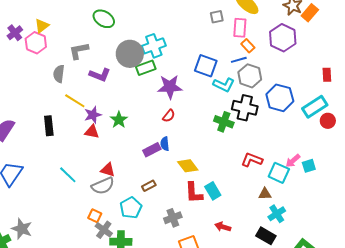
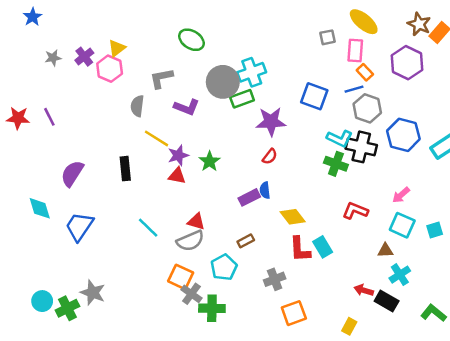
cyan L-shape: (224, 85) -> (340, 138), moved
red L-shape: (252, 160) -> (355, 211), moved
pink arrow: (293, 161) -> (401, 195), moved
cyan square: (309, 166) -> (435, 230), moved
orange square: (95, 216) -> (181, 277), size x1.5
red arrow: (223, 227) -> (364, 290), moved

